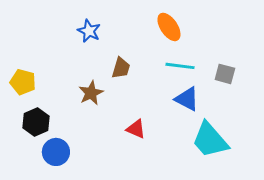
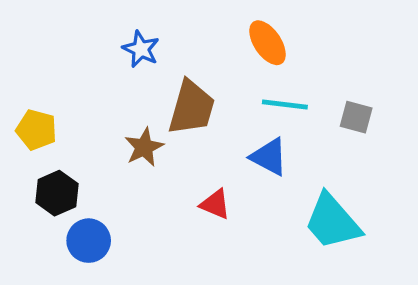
brown trapezoid: (121, 68) -> (192, 108), size x1.6
blue triangle: (187, 99) -> (269, 157), moved

